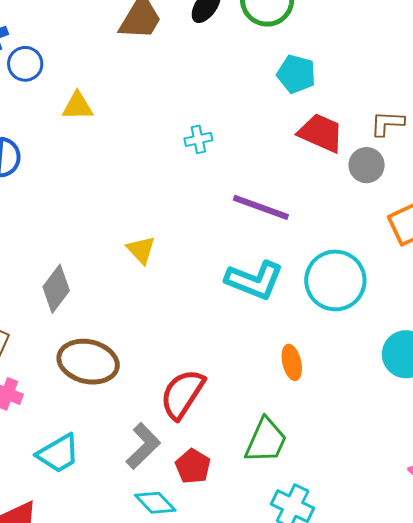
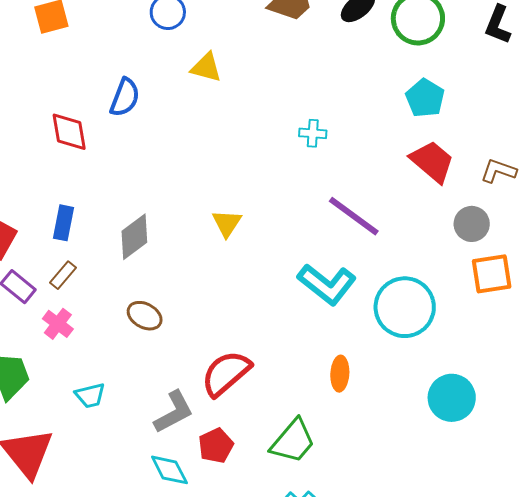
gray circle: (367, 165) -> (472, 224), moved
brown ellipse: (88, 362) -> (145, 316), size x0.6
cyan trapezoid: (58, 453) -> (90, 395), size x0.7

